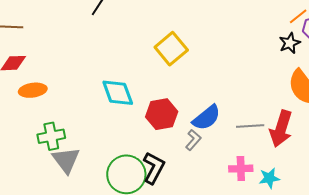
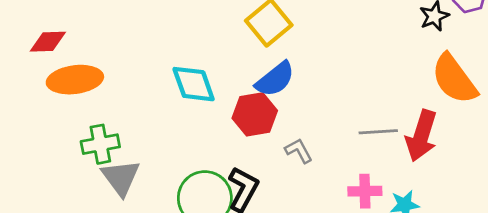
orange ellipse: (33, 90) -> (75, 80), size x1.4
blue semicircle: (207, 118) -> (275, 79), moved
gray L-shape: (193, 140) -> (299, 151), turned -70

